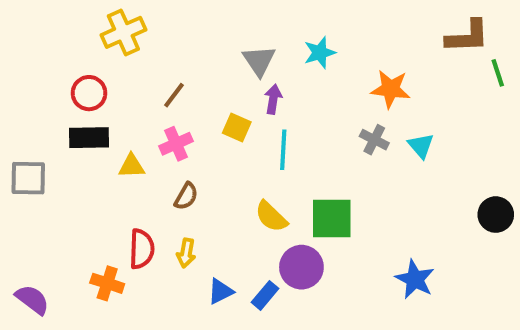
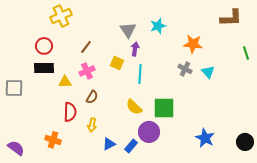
green line: (498, 73) -> (246, 53), moved
black circle: (496, 215) -> (245, 142), moved
red semicircle: (142, 249) -> (70, 112), moved

